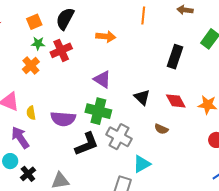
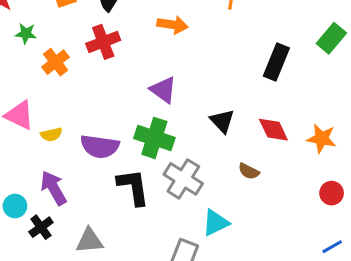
green star: (38, 43) -> (26, 33), moved
yellow semicircle: (31, 113) -> (51, 134), turned -96
purple arrow: (20, 138) -> (54, 188), moved
black L-shape: (87, 144) -> (133, 187), turned -80

